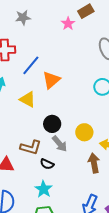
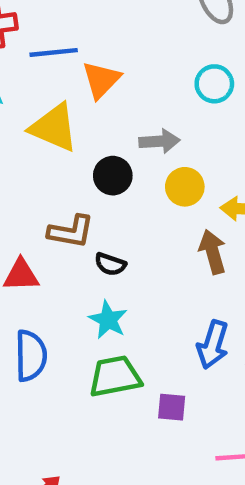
blue line: (31, 65) -> (54, 52), turned 50
yellow triangle: (28, 99) -> (54, 128), size x1.4
gray arrow: (60, 144) -> (159, 141), moved, turned -48

